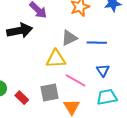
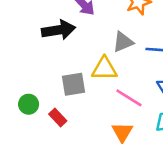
gray square: (49, 92) -> (74, 84), moved

